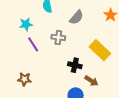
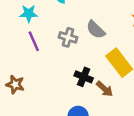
gray semicircle: (76, 17) -> (96, 30), moved, turned 84
brown arrow: (91, 81) -> (105, 89), moved

